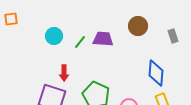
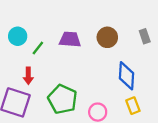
brown circle: (138, 26) -> (107, 37), moved
green line: (80, 42) -> (38, 48), moved

